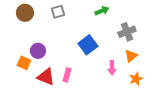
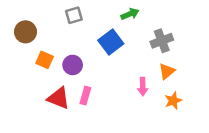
brown circle: (25, 13) -> (25, 32), moved
blue square: (88, 45) -> (111, 42), moved
purple circle: (38, 51) -> (73, 65), moved
orange square: (24, 63) -> (45, 60), moved

